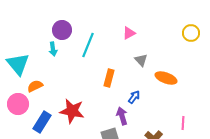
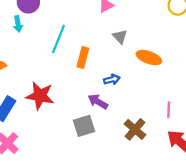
cyan line: (88, 45) -> (59, 39), moved
blue arrow: (134, 97) -> (112, 80), turned 40
purple arrow: (122, 116) -> (98, 102), turned -42

